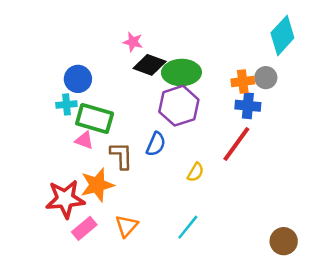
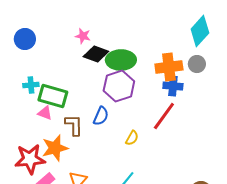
gray circle: (266, 78) -> (197, 64), moved
blue circle: (78, 79) -> (25, 39), moved
orange cross: (243, 81) -> (169, 67), size x1.5

